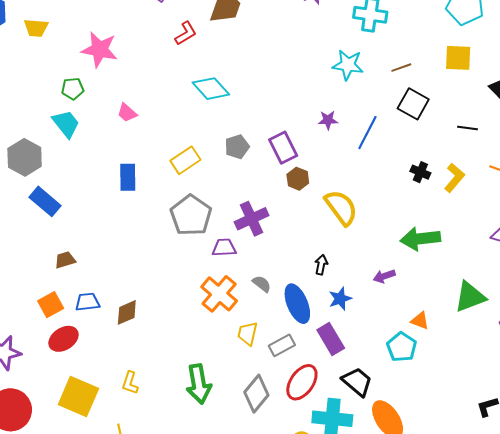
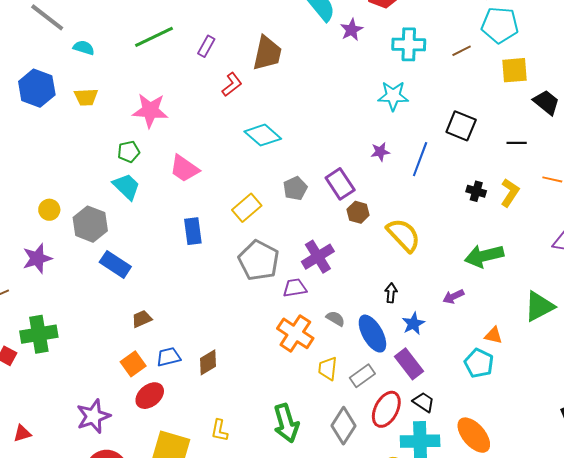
yellow square: (458, 58) -> (515, 70), moved
brown line: (401, 68) -> (462, 51), moved
pink trapezoid: (127, 113) -> (184, 169), size x1.5
black trapezoid: (357, 382) -> (424, 402), moved, size x0.7

